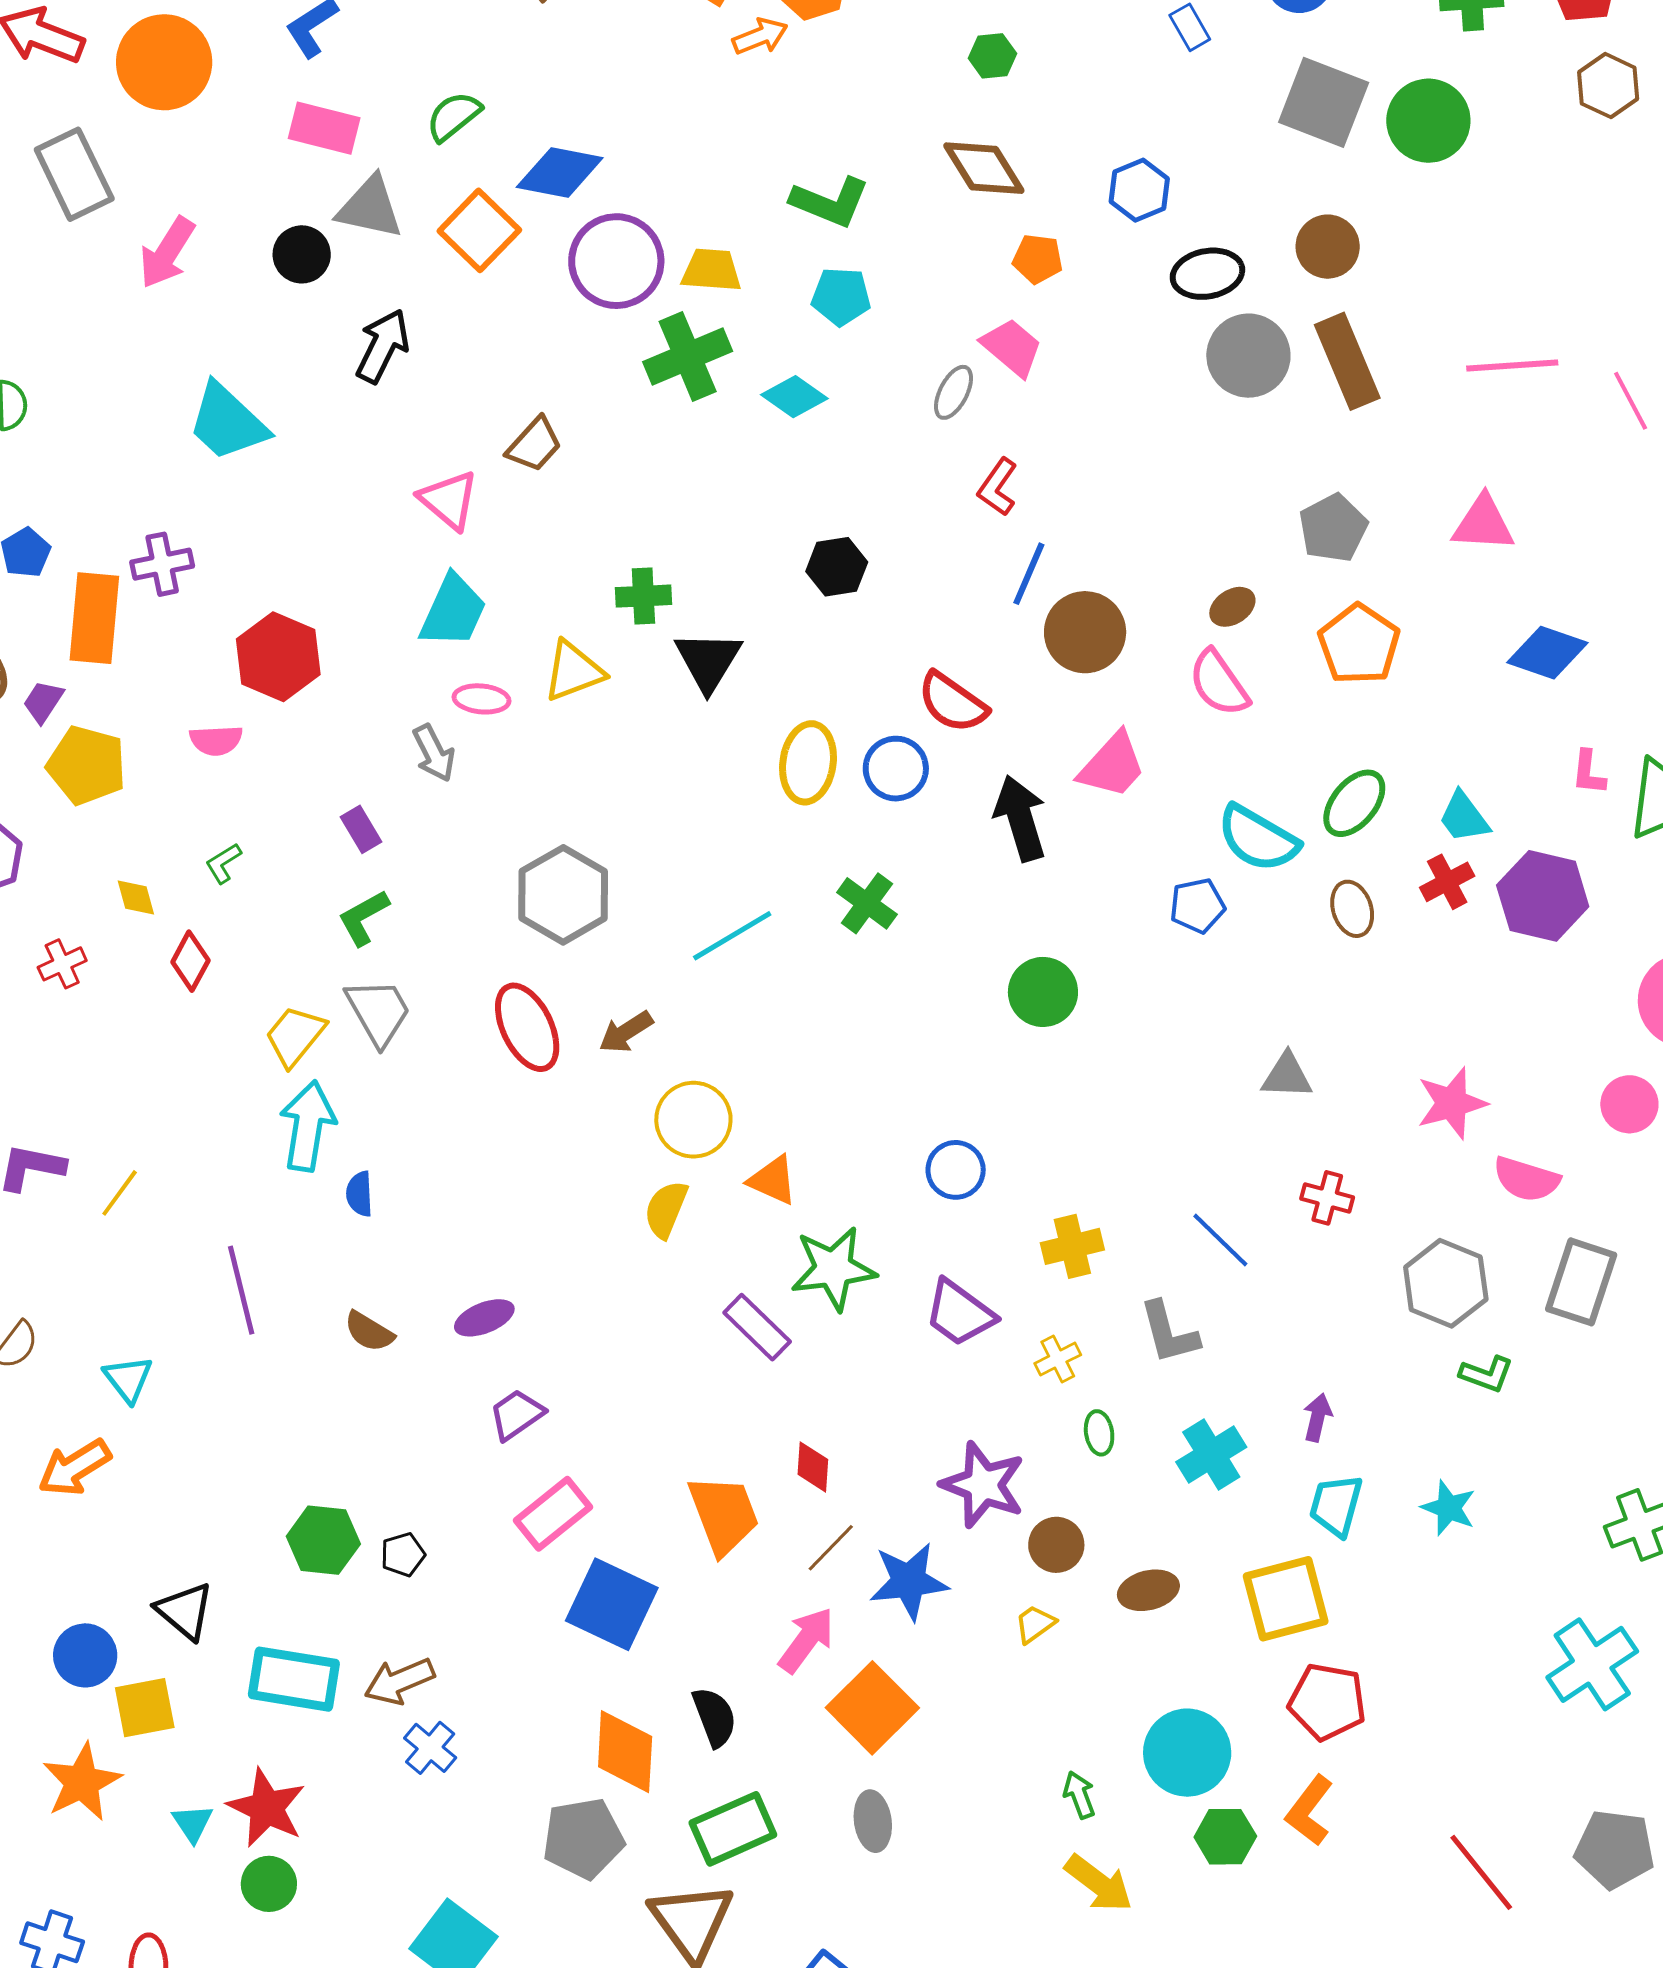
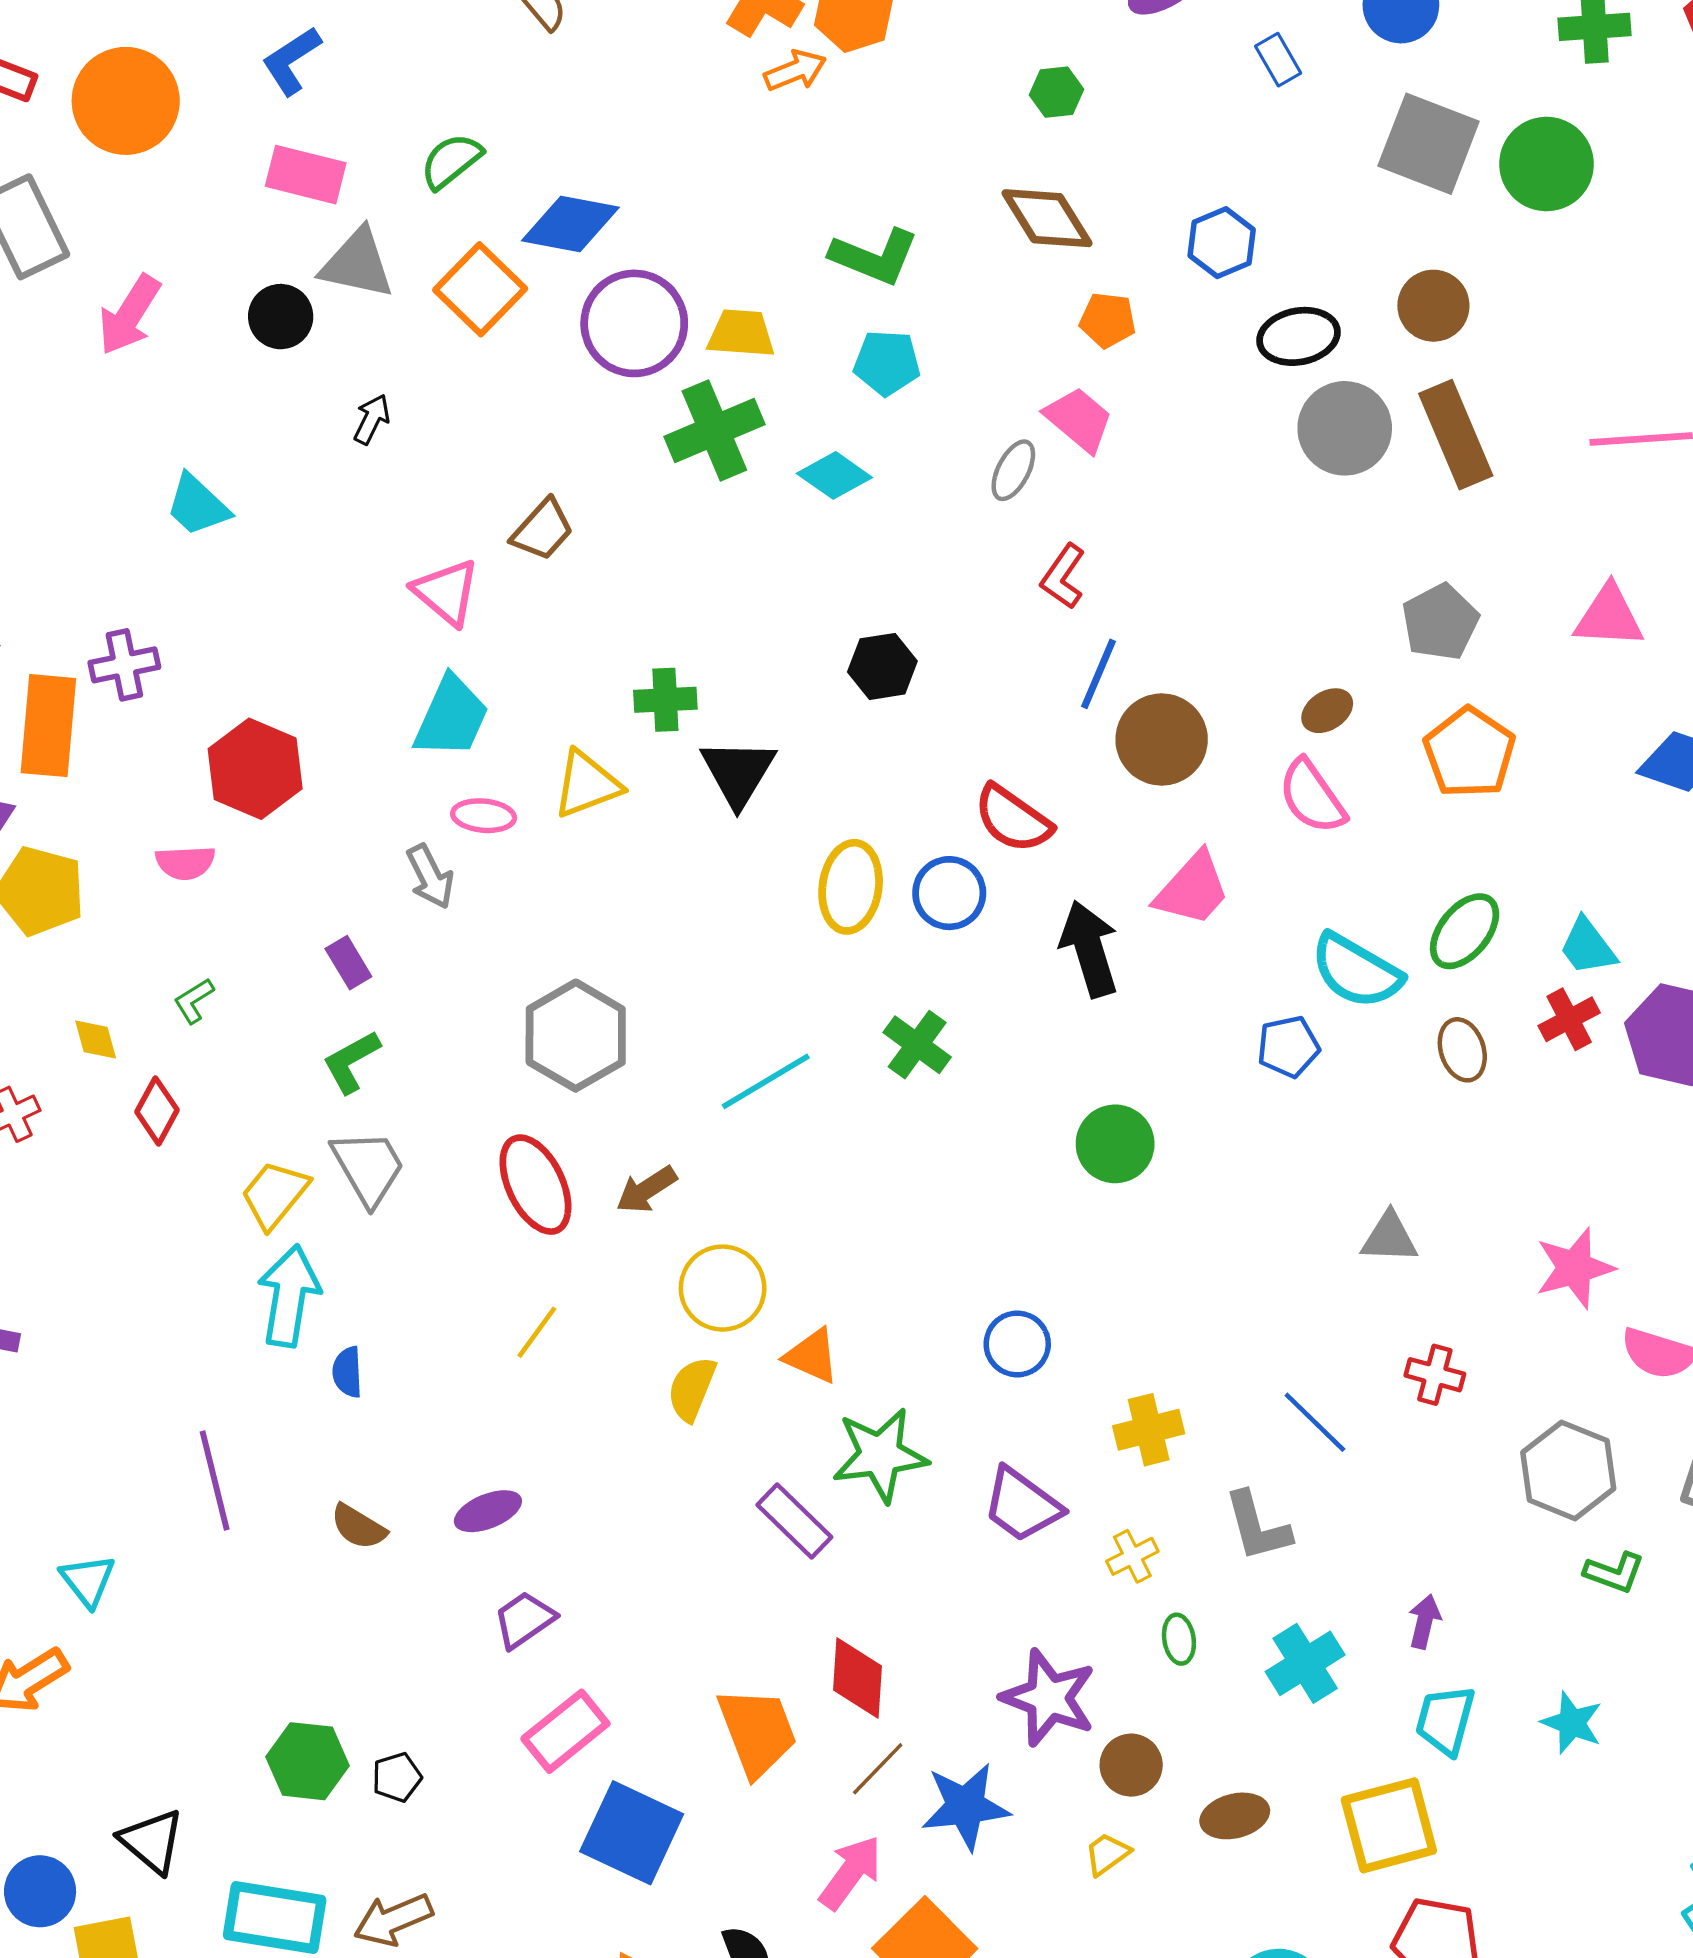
black arrow: (383, 346) -> (372, 419), size x0.6
cyan trapezoid: (227, 422) -> (198, 505), size x0.7
yellow line: (120, 1193) -> (537, 1332), moved
red diamond: (813, 1467) -> (857, 1678), size x1.4

